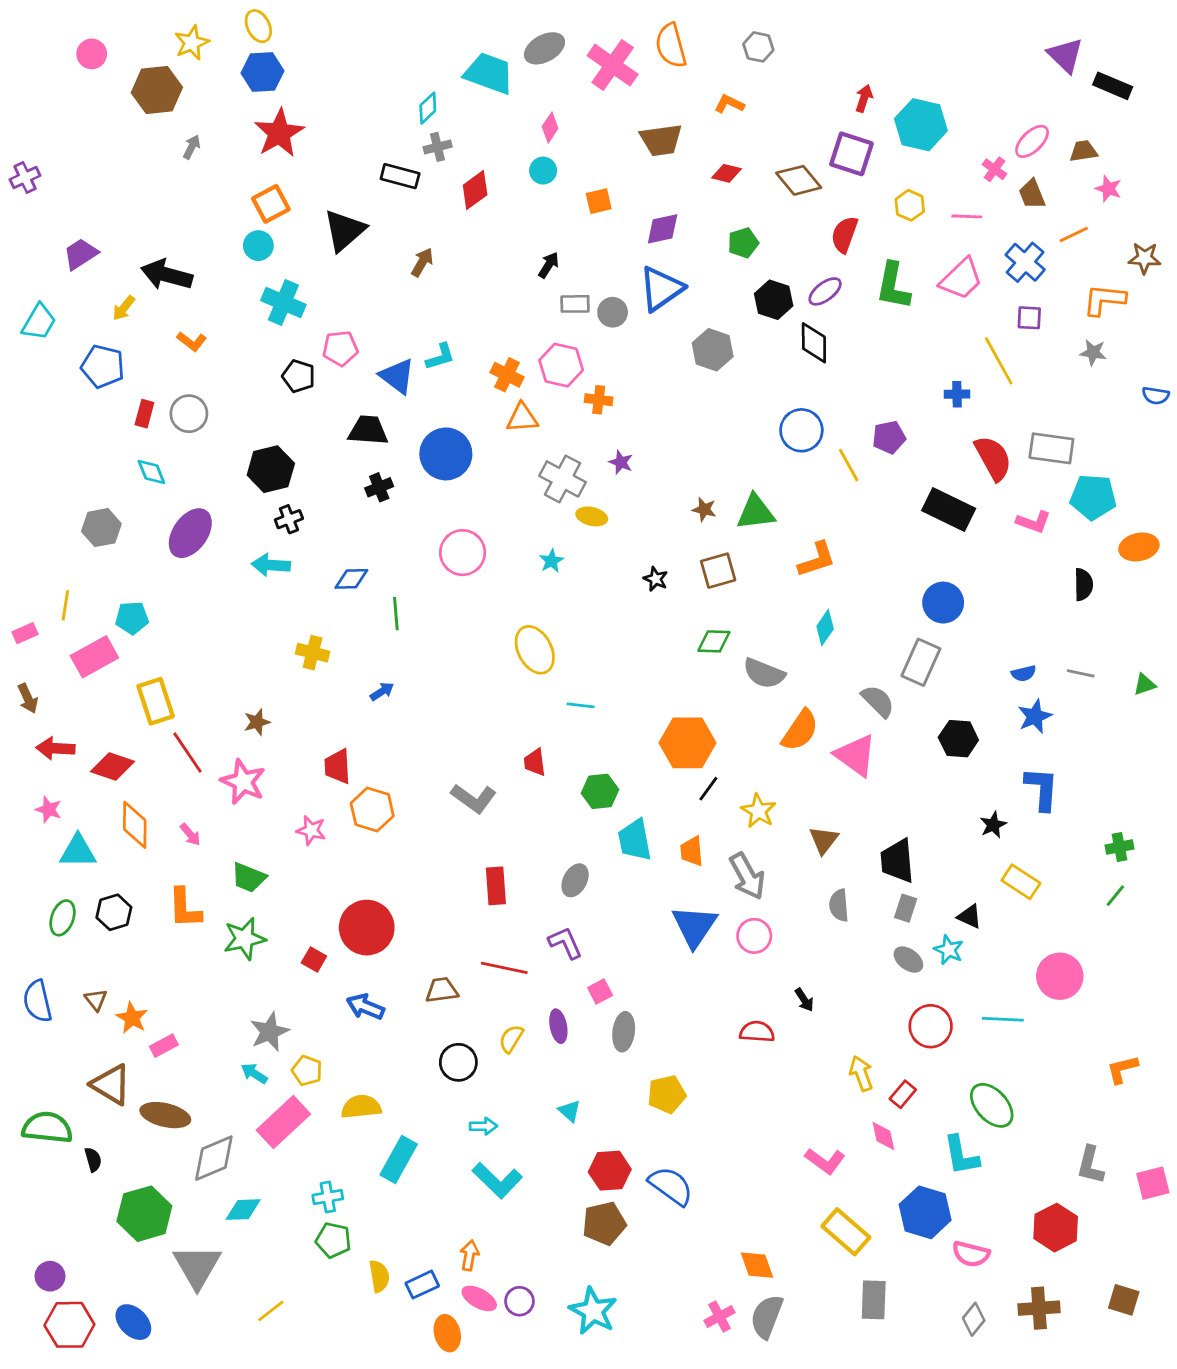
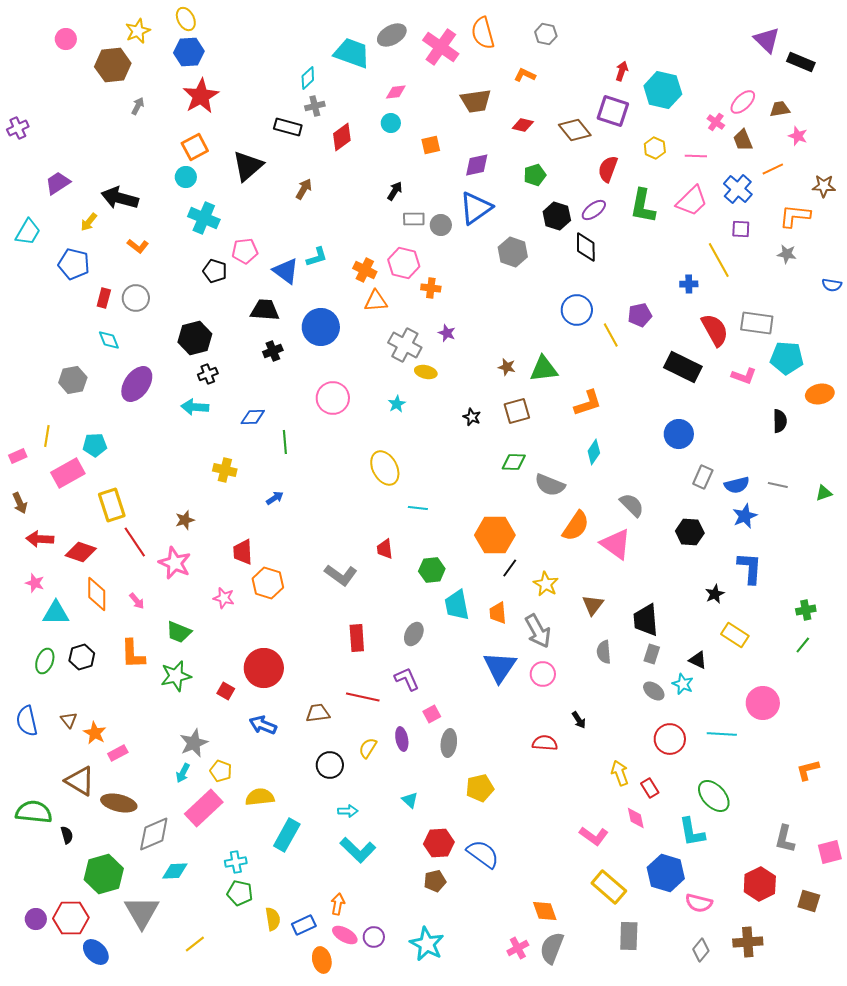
pink diamond: (550, 128) -> (396, 92), turned 50
gray rectangle: (921, 662) -> (703, 477), moved, size x0.7
blue semicircle: (1024, 673) -> (737, 485), size x1.4
cyan arrow: (254, 1073) -> (183, 773), turned -96
red rectangle: (903, 1094) -> (650, 788), turned -72
brown pentagon: (604, 1223) -> (435, 881), size x0.7
brown square: (1124, 1300) -> (809, 901), moved
red hexagon: (69, 1325) -> (71, 918), moved

